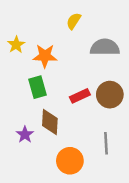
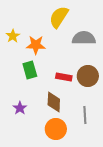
yellow semicircle: (74, 21) -> (59, 17), size x1.6
red rectangle: (80, 96) -> (64, 77), turned 35
brown diamond: (50, 122) -> (54, 102), moved

